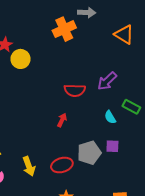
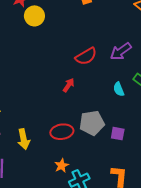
red semicircle: (75, 90) -> (86, 56), turned -40
purple square: (112, 146) -> (118, 134), moved
yellow arrow: (29, 166) -> (24, 139), moved

